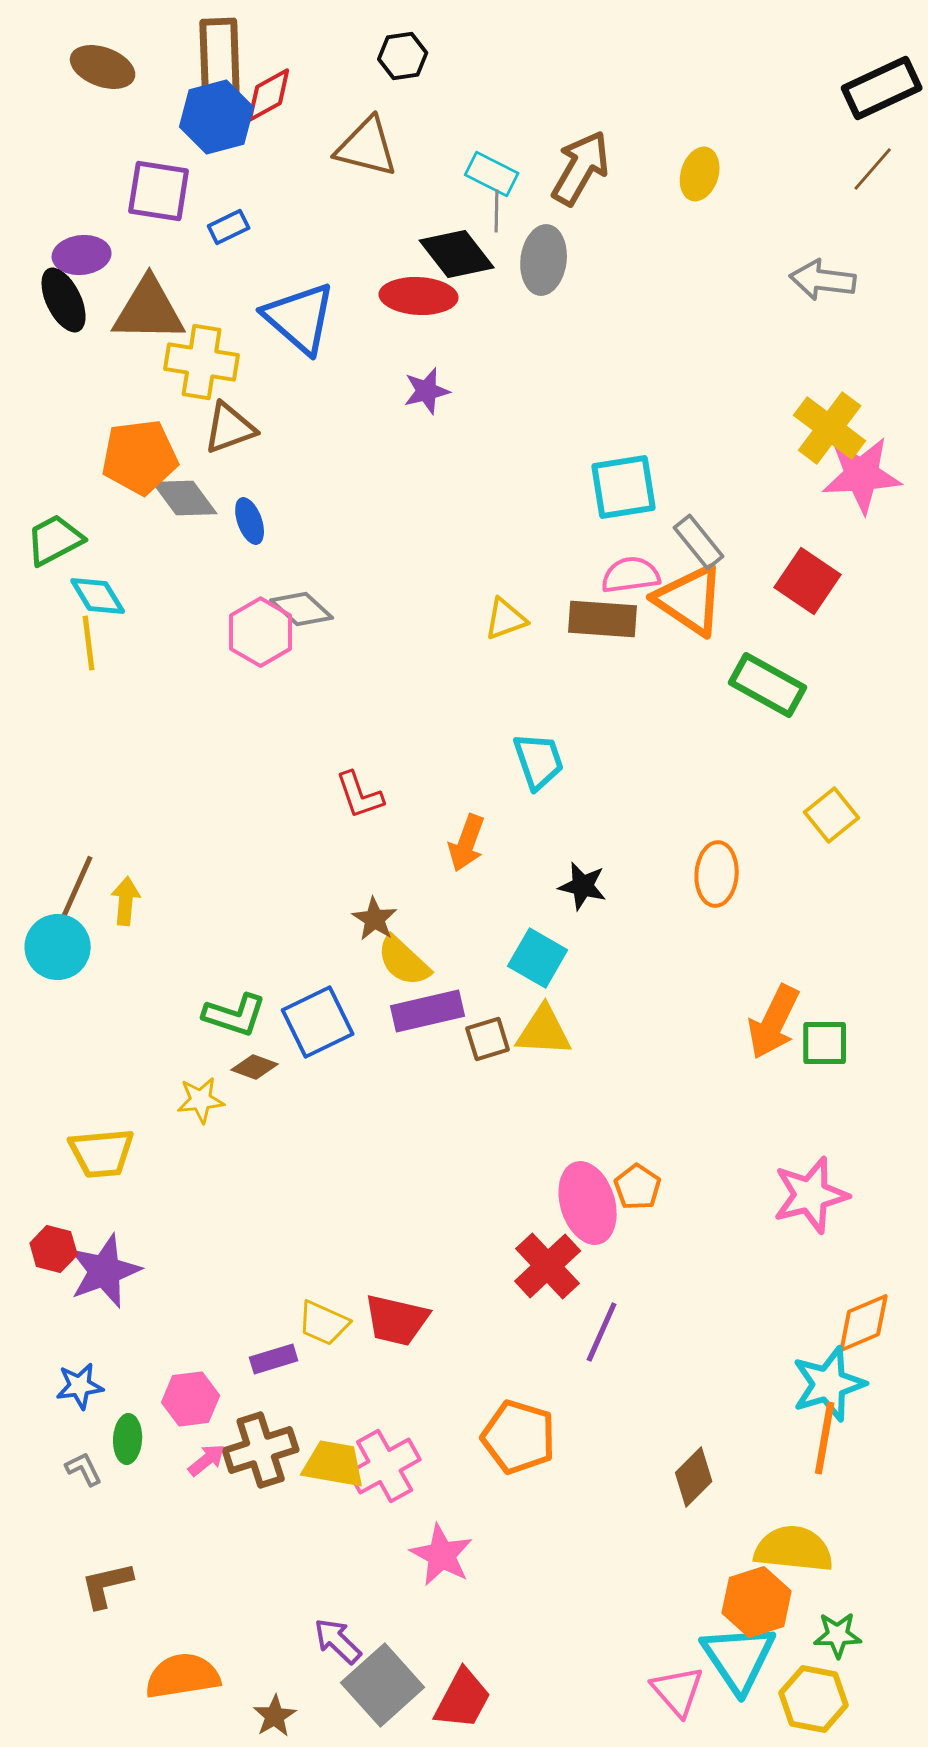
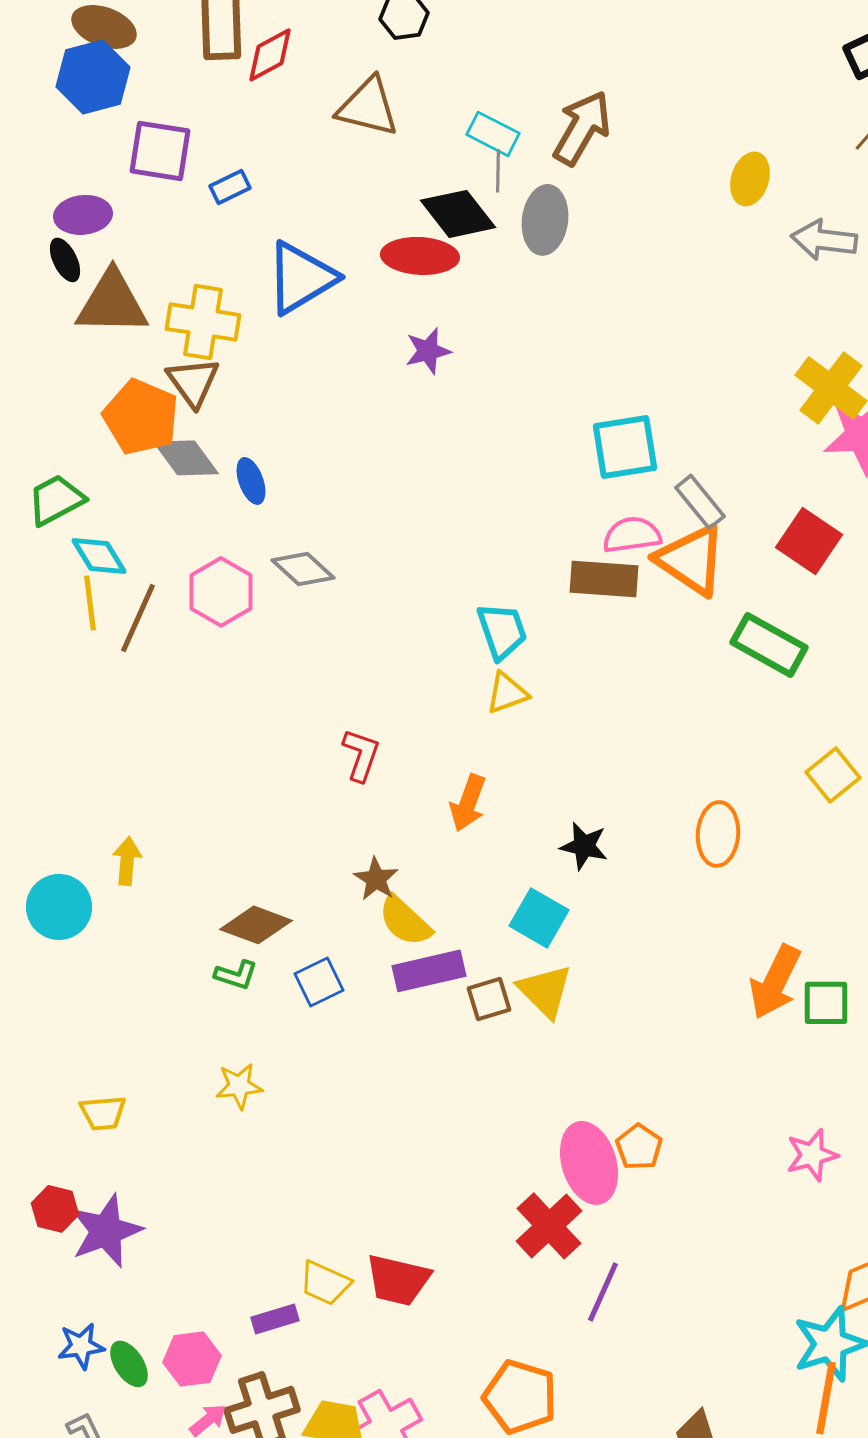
blue hexagon: (217, 117) -> (93, 77), moved
yellow ellipse: (700, 174) -> (750, 179), moved
black ellipse: (64, 300) -> (65, 260), size x0.7
brown triangle: (149, 310) -> (112, 303), moved
blue triangle: (300, 318) -> (301, 278), turned 48
brown triangle: (230, 428) -> (193, 382), moved, turned -46
orange pentagon: (140, 457) -> (141, 417), turned 30
yellow triangle: (506, 619) -> (507, 693), moved
pink hexagon: (261, 632) -> (221, 592), moved
cyan trapezoid: (539, 761) -> (502, 631), moved
red L-shape: (360, 795) -> (361, 755), turned -142
brown line: (76, 890) -> (138, 618), moved
green L-shape: (235, 1015) -> (236, 975), size x0.7
blue square: (318, 1022) -> (319, 982), size x0.7
yellow triangle: (544, 1031) -> (545, 991), turned 42
brown diamond: (255, 1067) -> (256, 925), moved, size x1.5
yellow star: (201, 1100) -> (239, 1086), moved
yellow trapezoid: (102, 1153) -> (103, 1113), size x0.7
pink star: (811, 1195) -> (812, 1155), size x0.7
green ellipse: (128, 1439) -> (129, 1364), moved, turned -36

